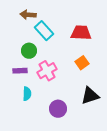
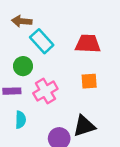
orange square: (82, 63) -> (89, 81), turned 32
black triangle: (90, 96) -> (84, 126), moved

